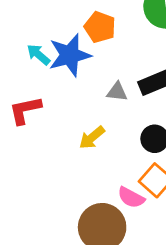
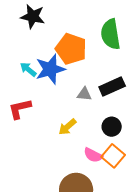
orange pentagon: (100, 27) -> (71, 49), size x1.4
pink semicircle: (131, 198) -> (93, 155), moved

